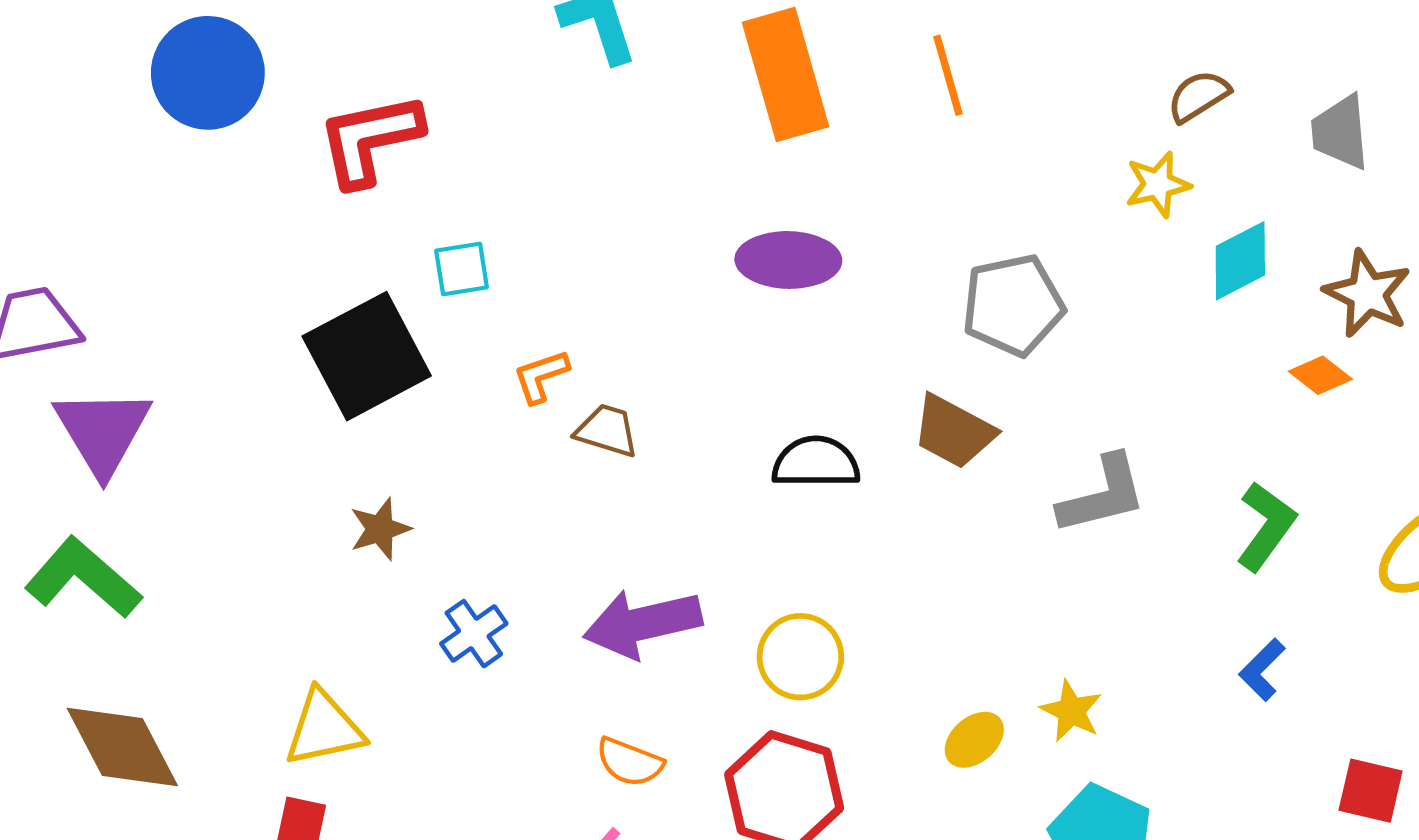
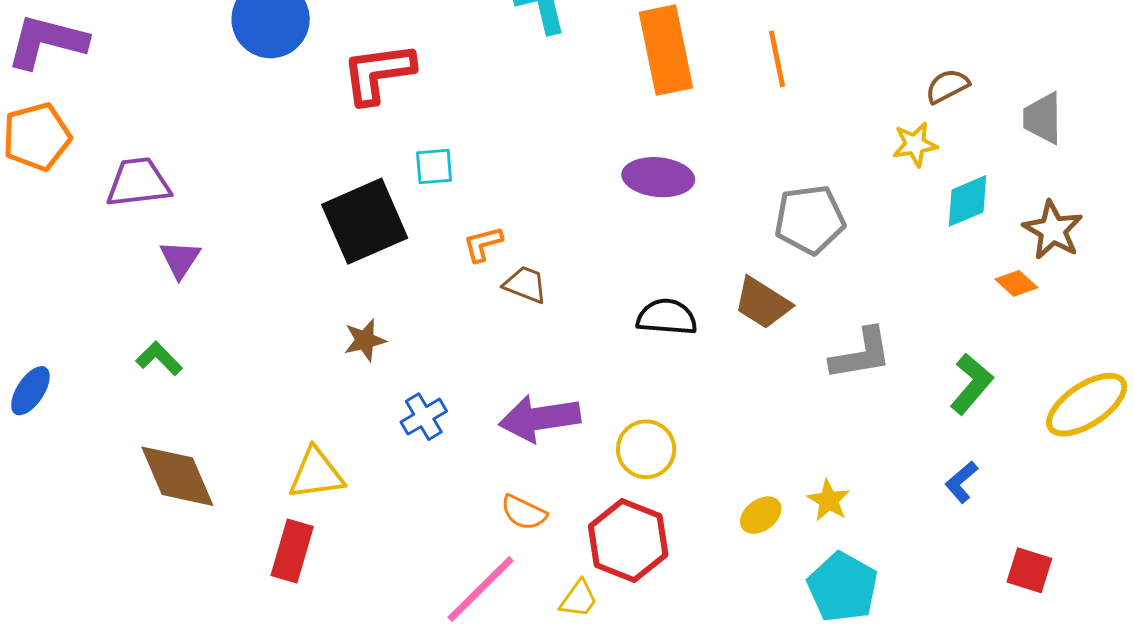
purple triangle: (103, 431) -> (180, 259), size x0.6
green L-shape: (83, 578) -> (159, 358), size x0.6

